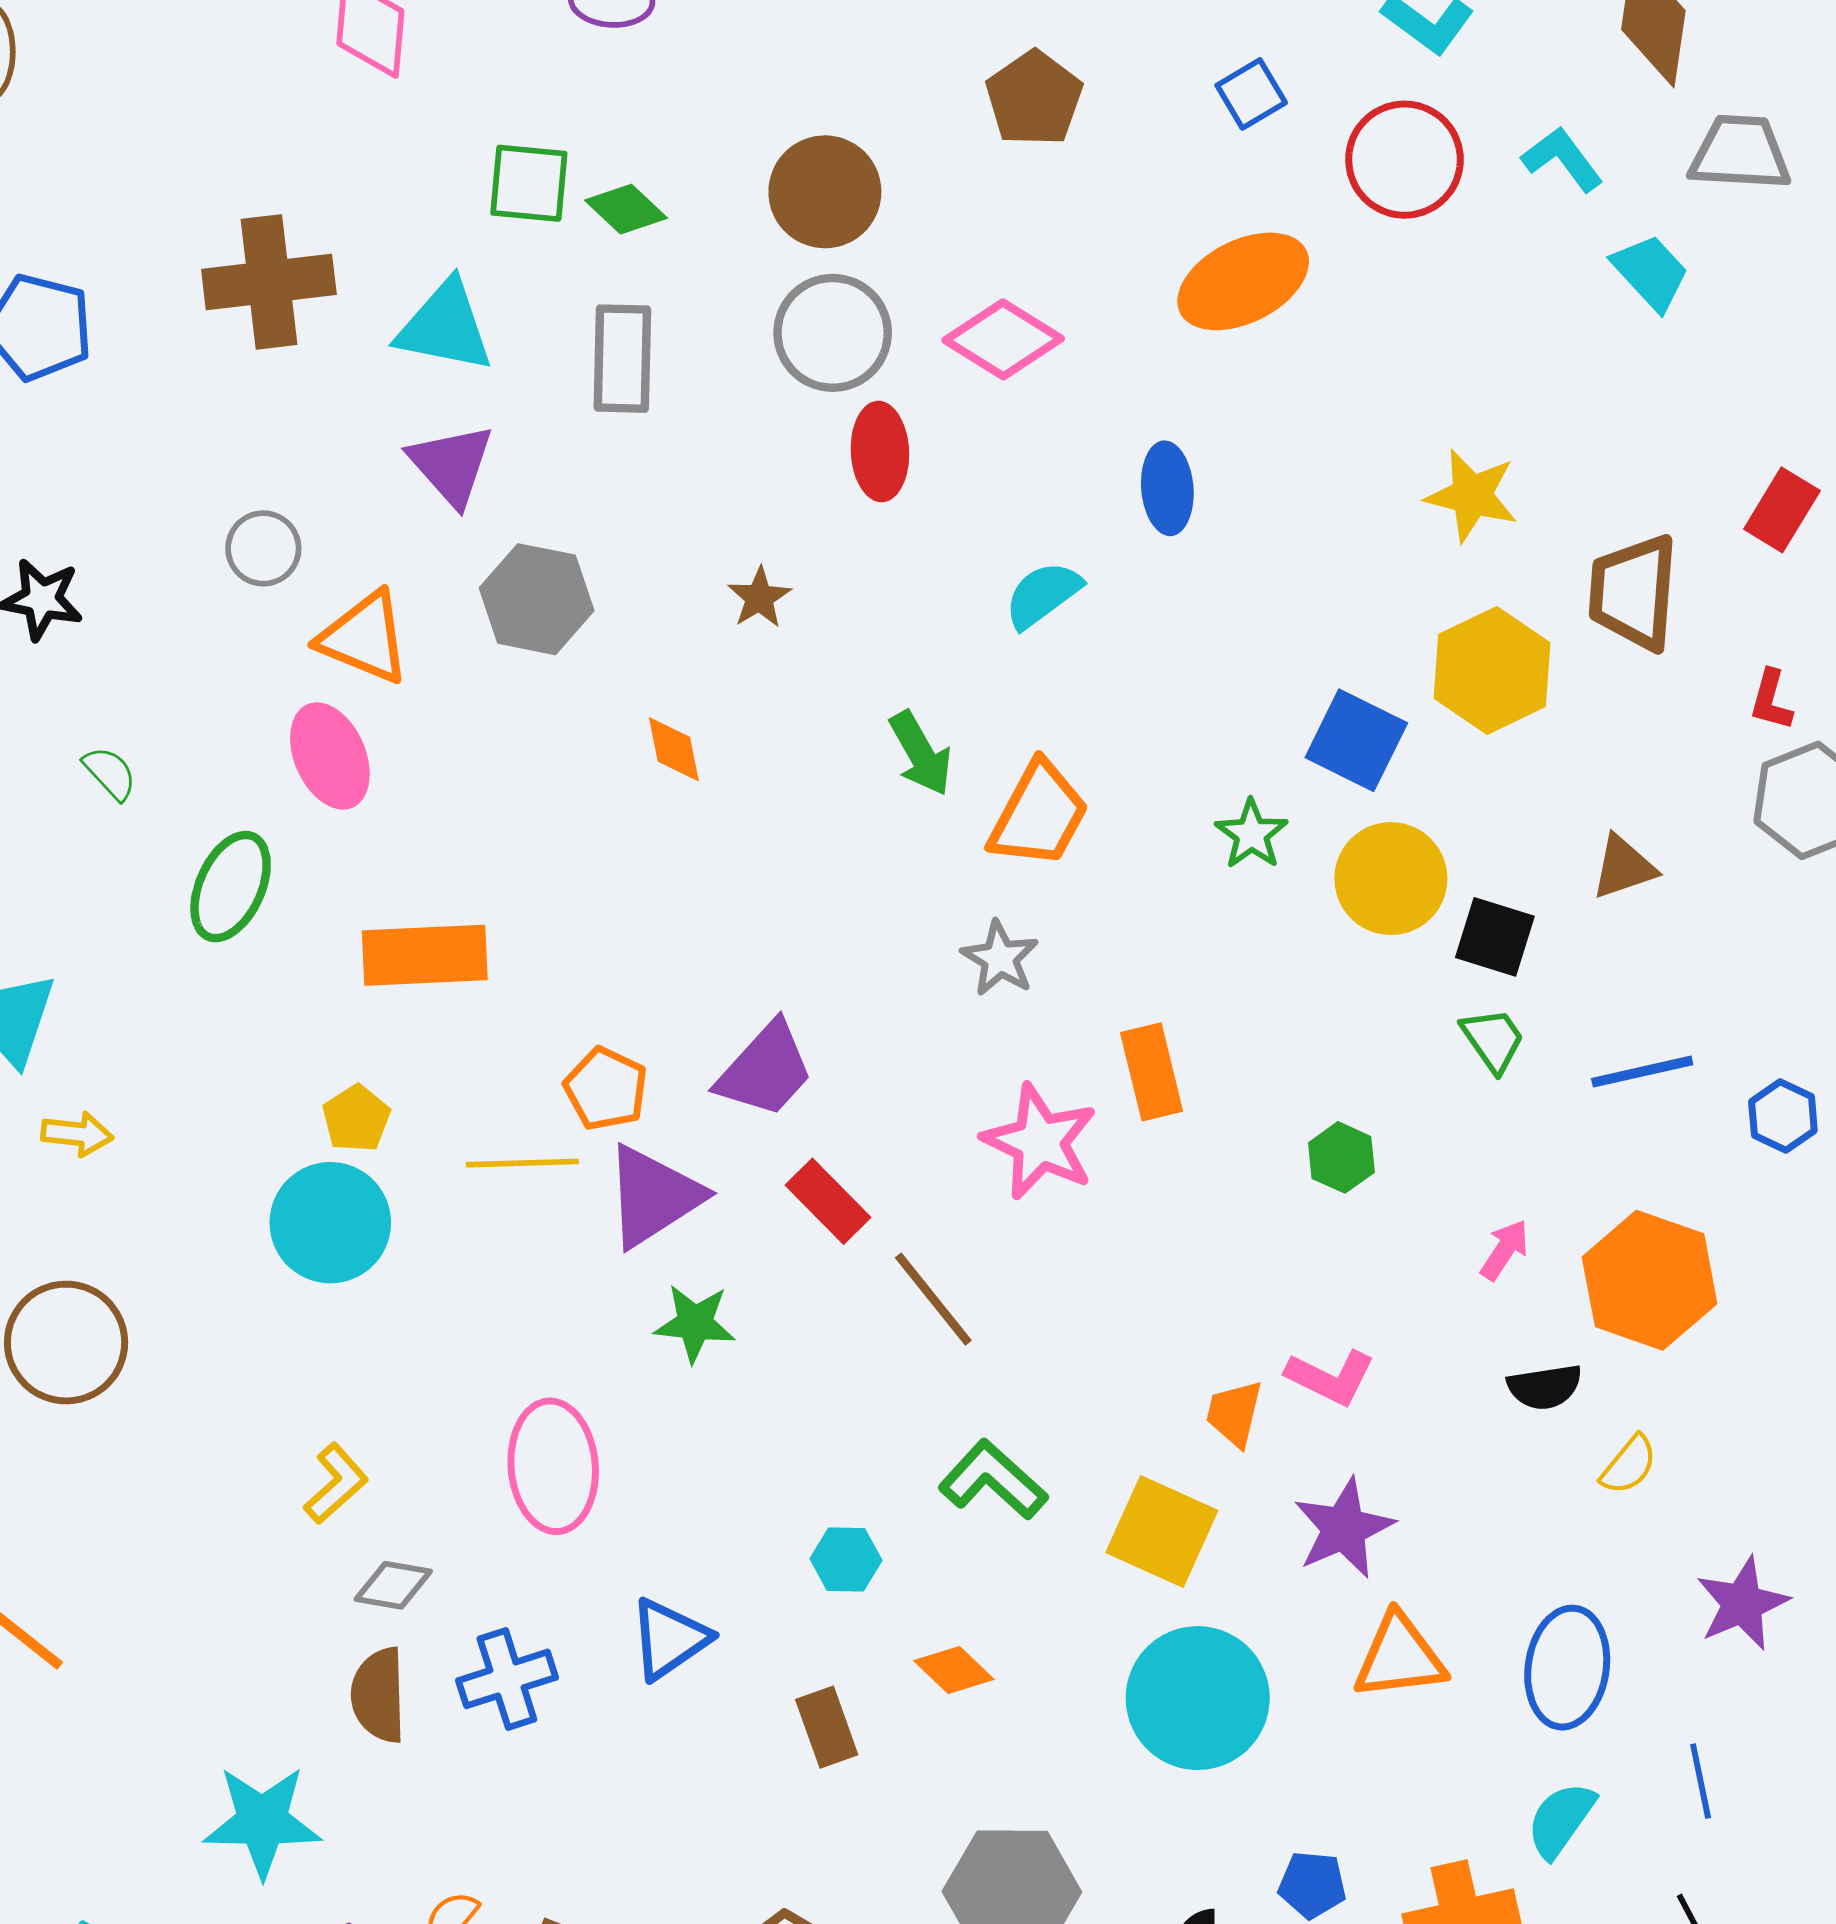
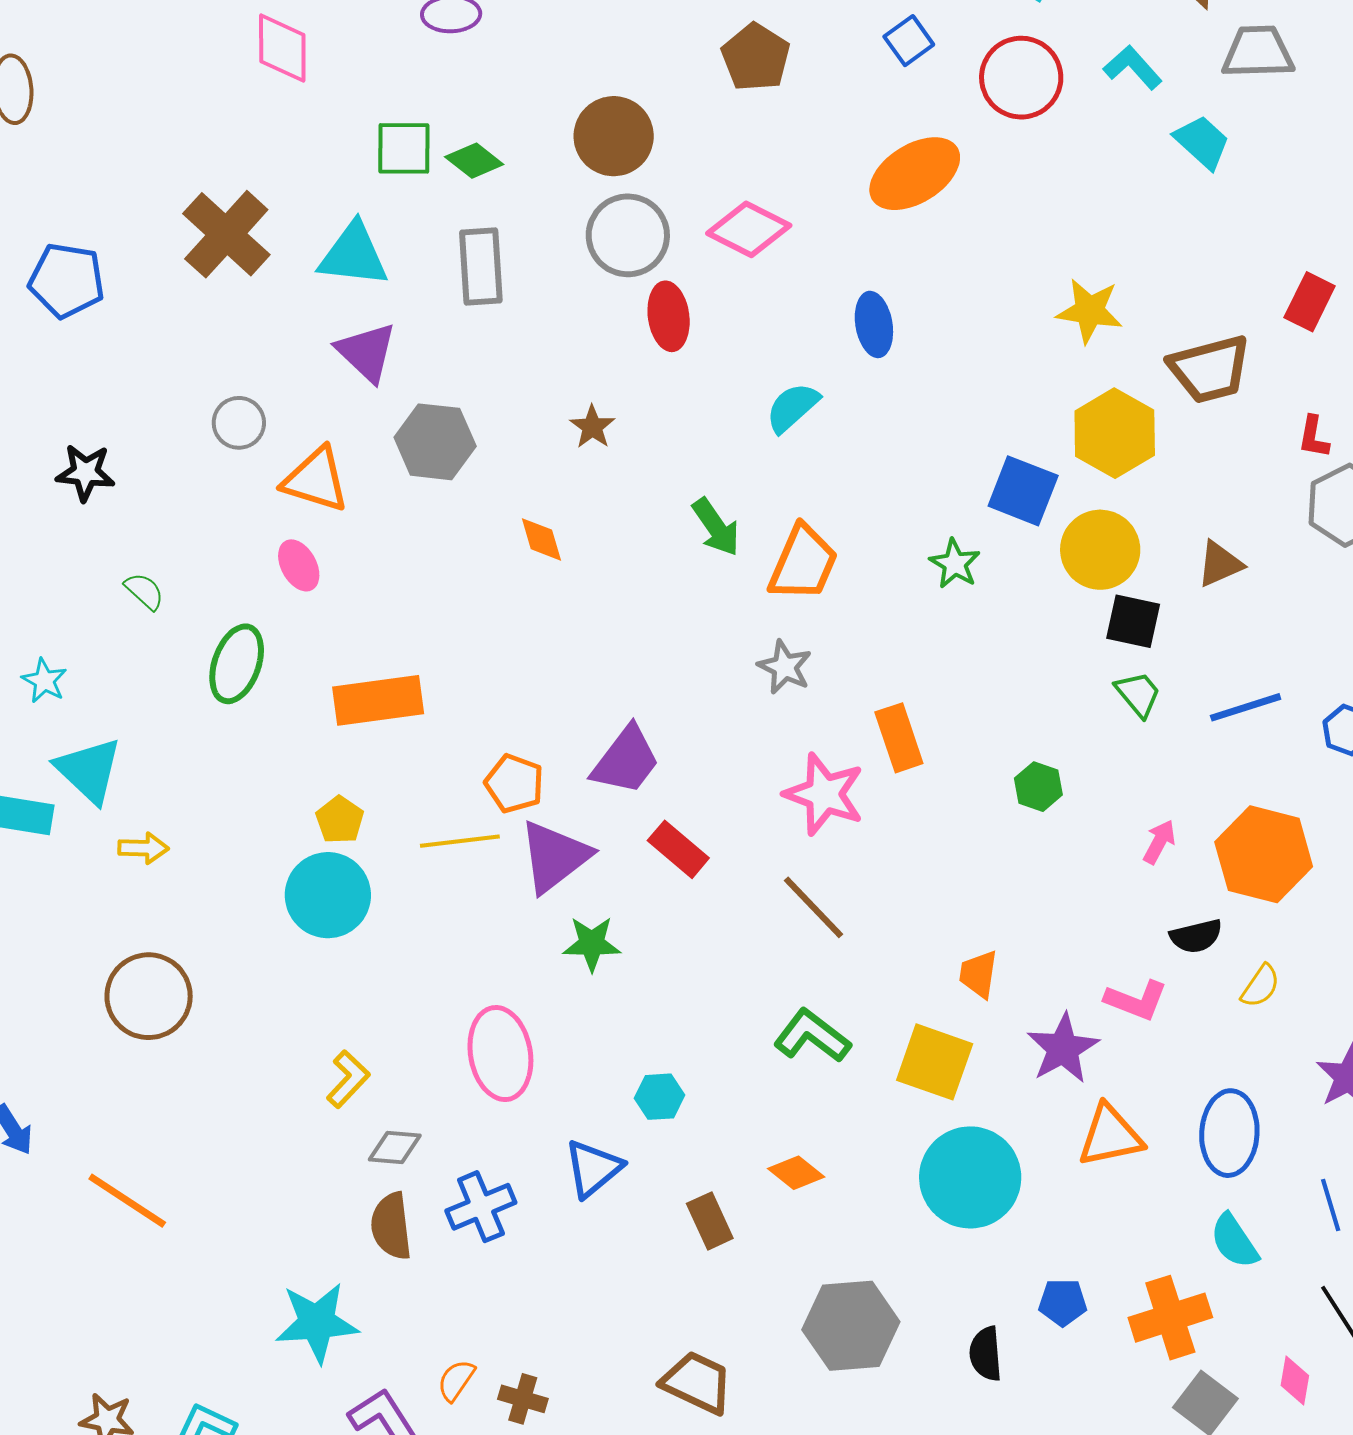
brown cross: (269, 282) -> (226, 234), turned -36
brown trapezoid: (1633, 592) -> (1210, 369), turned -104
pink ellipse: (330, 756) -> (299, 565), size x0.7
yellow circle: (1391, 879) -> (1100, 550), moved
brown line: (933, 1299) -> (814, 907), moved
pink L-shape: (1330, 1377) -> (1136, 1000), moved
cyan hexagon: (846, 1559) -> (659, 1097), moved
cyan semicircle: (1561, 1820) -> (1234, 1241), turned -64

